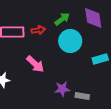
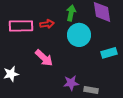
green arrow: (62, 19) -> (71, 13), turned -42

